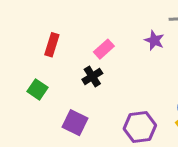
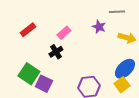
red rectangle: (52, 45) -> (28, 30), turned 35
green square: (38, 89) -> (29, 74), moved, size x1.5

